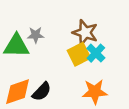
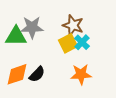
gray star: (36, 35) -> (32, 27), size x1.6

